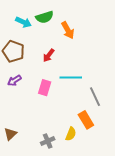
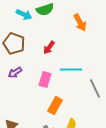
orange arrow: (68, 30) -> (80, 23), moved
orange rectangle: (86, 120) -> (55, 106), moved, turned 60

